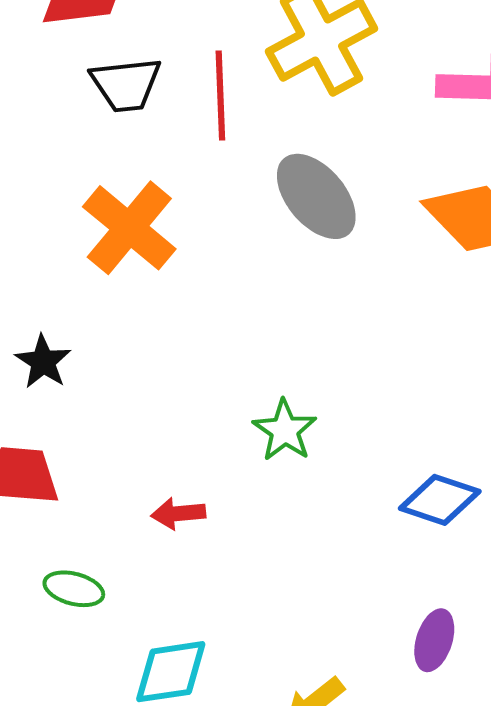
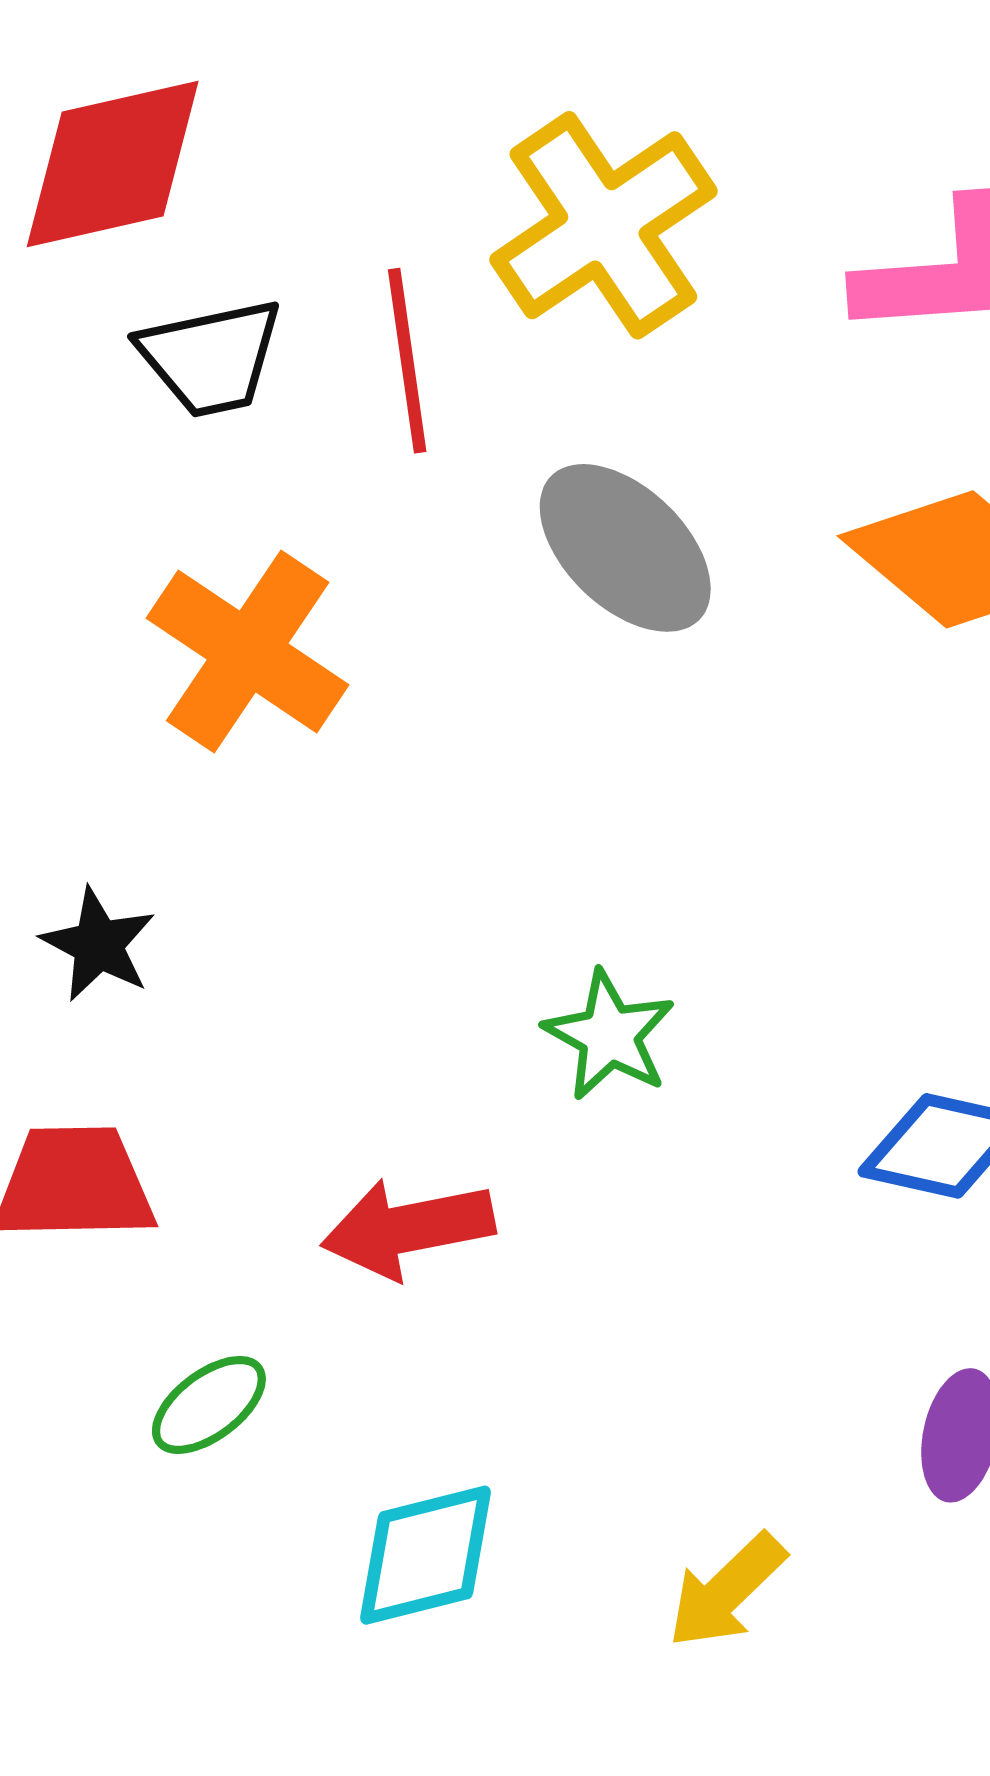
red arrow: (178, 513) -> (408, 1228), size x1.5
green ellipse: (74, 589) -> (209, 1405), turned -46

